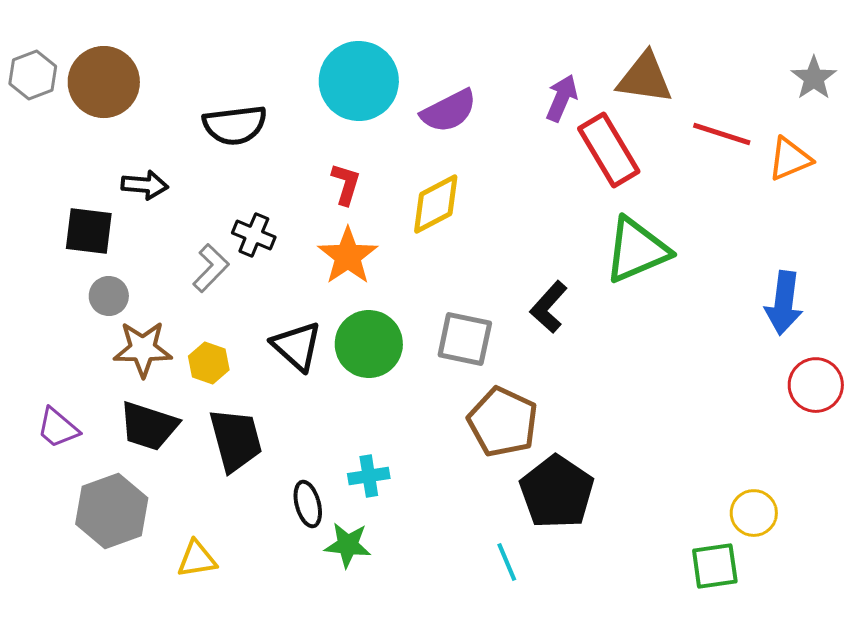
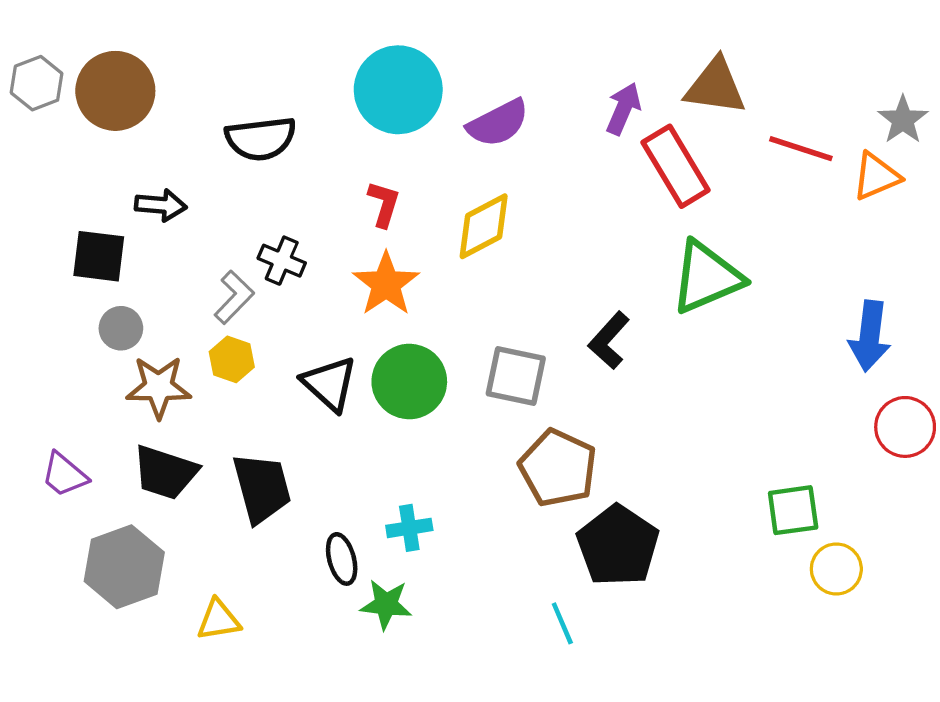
gray star: (814, 78) -> (903, 120), moved
yellow hexagon: (209, 363) -> (232, 359), moved
green square: (715, 566) -> (793, 510), moved

